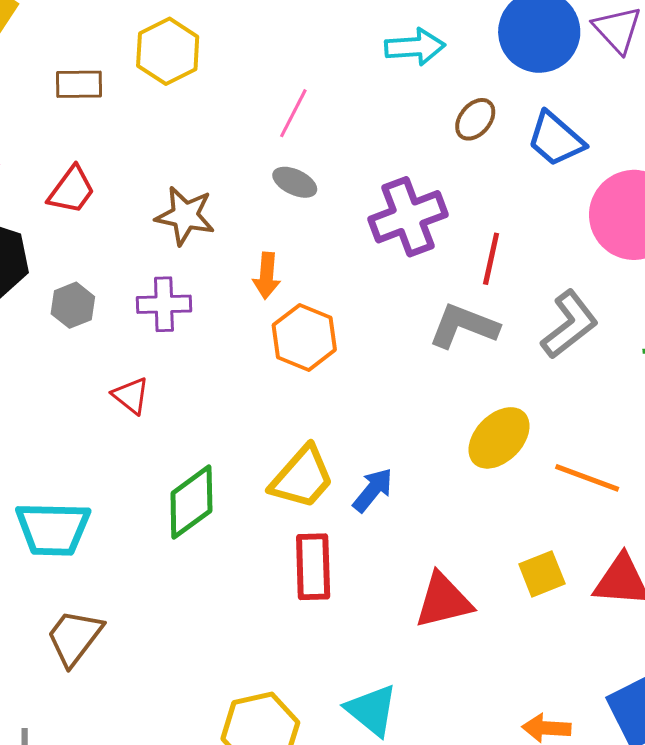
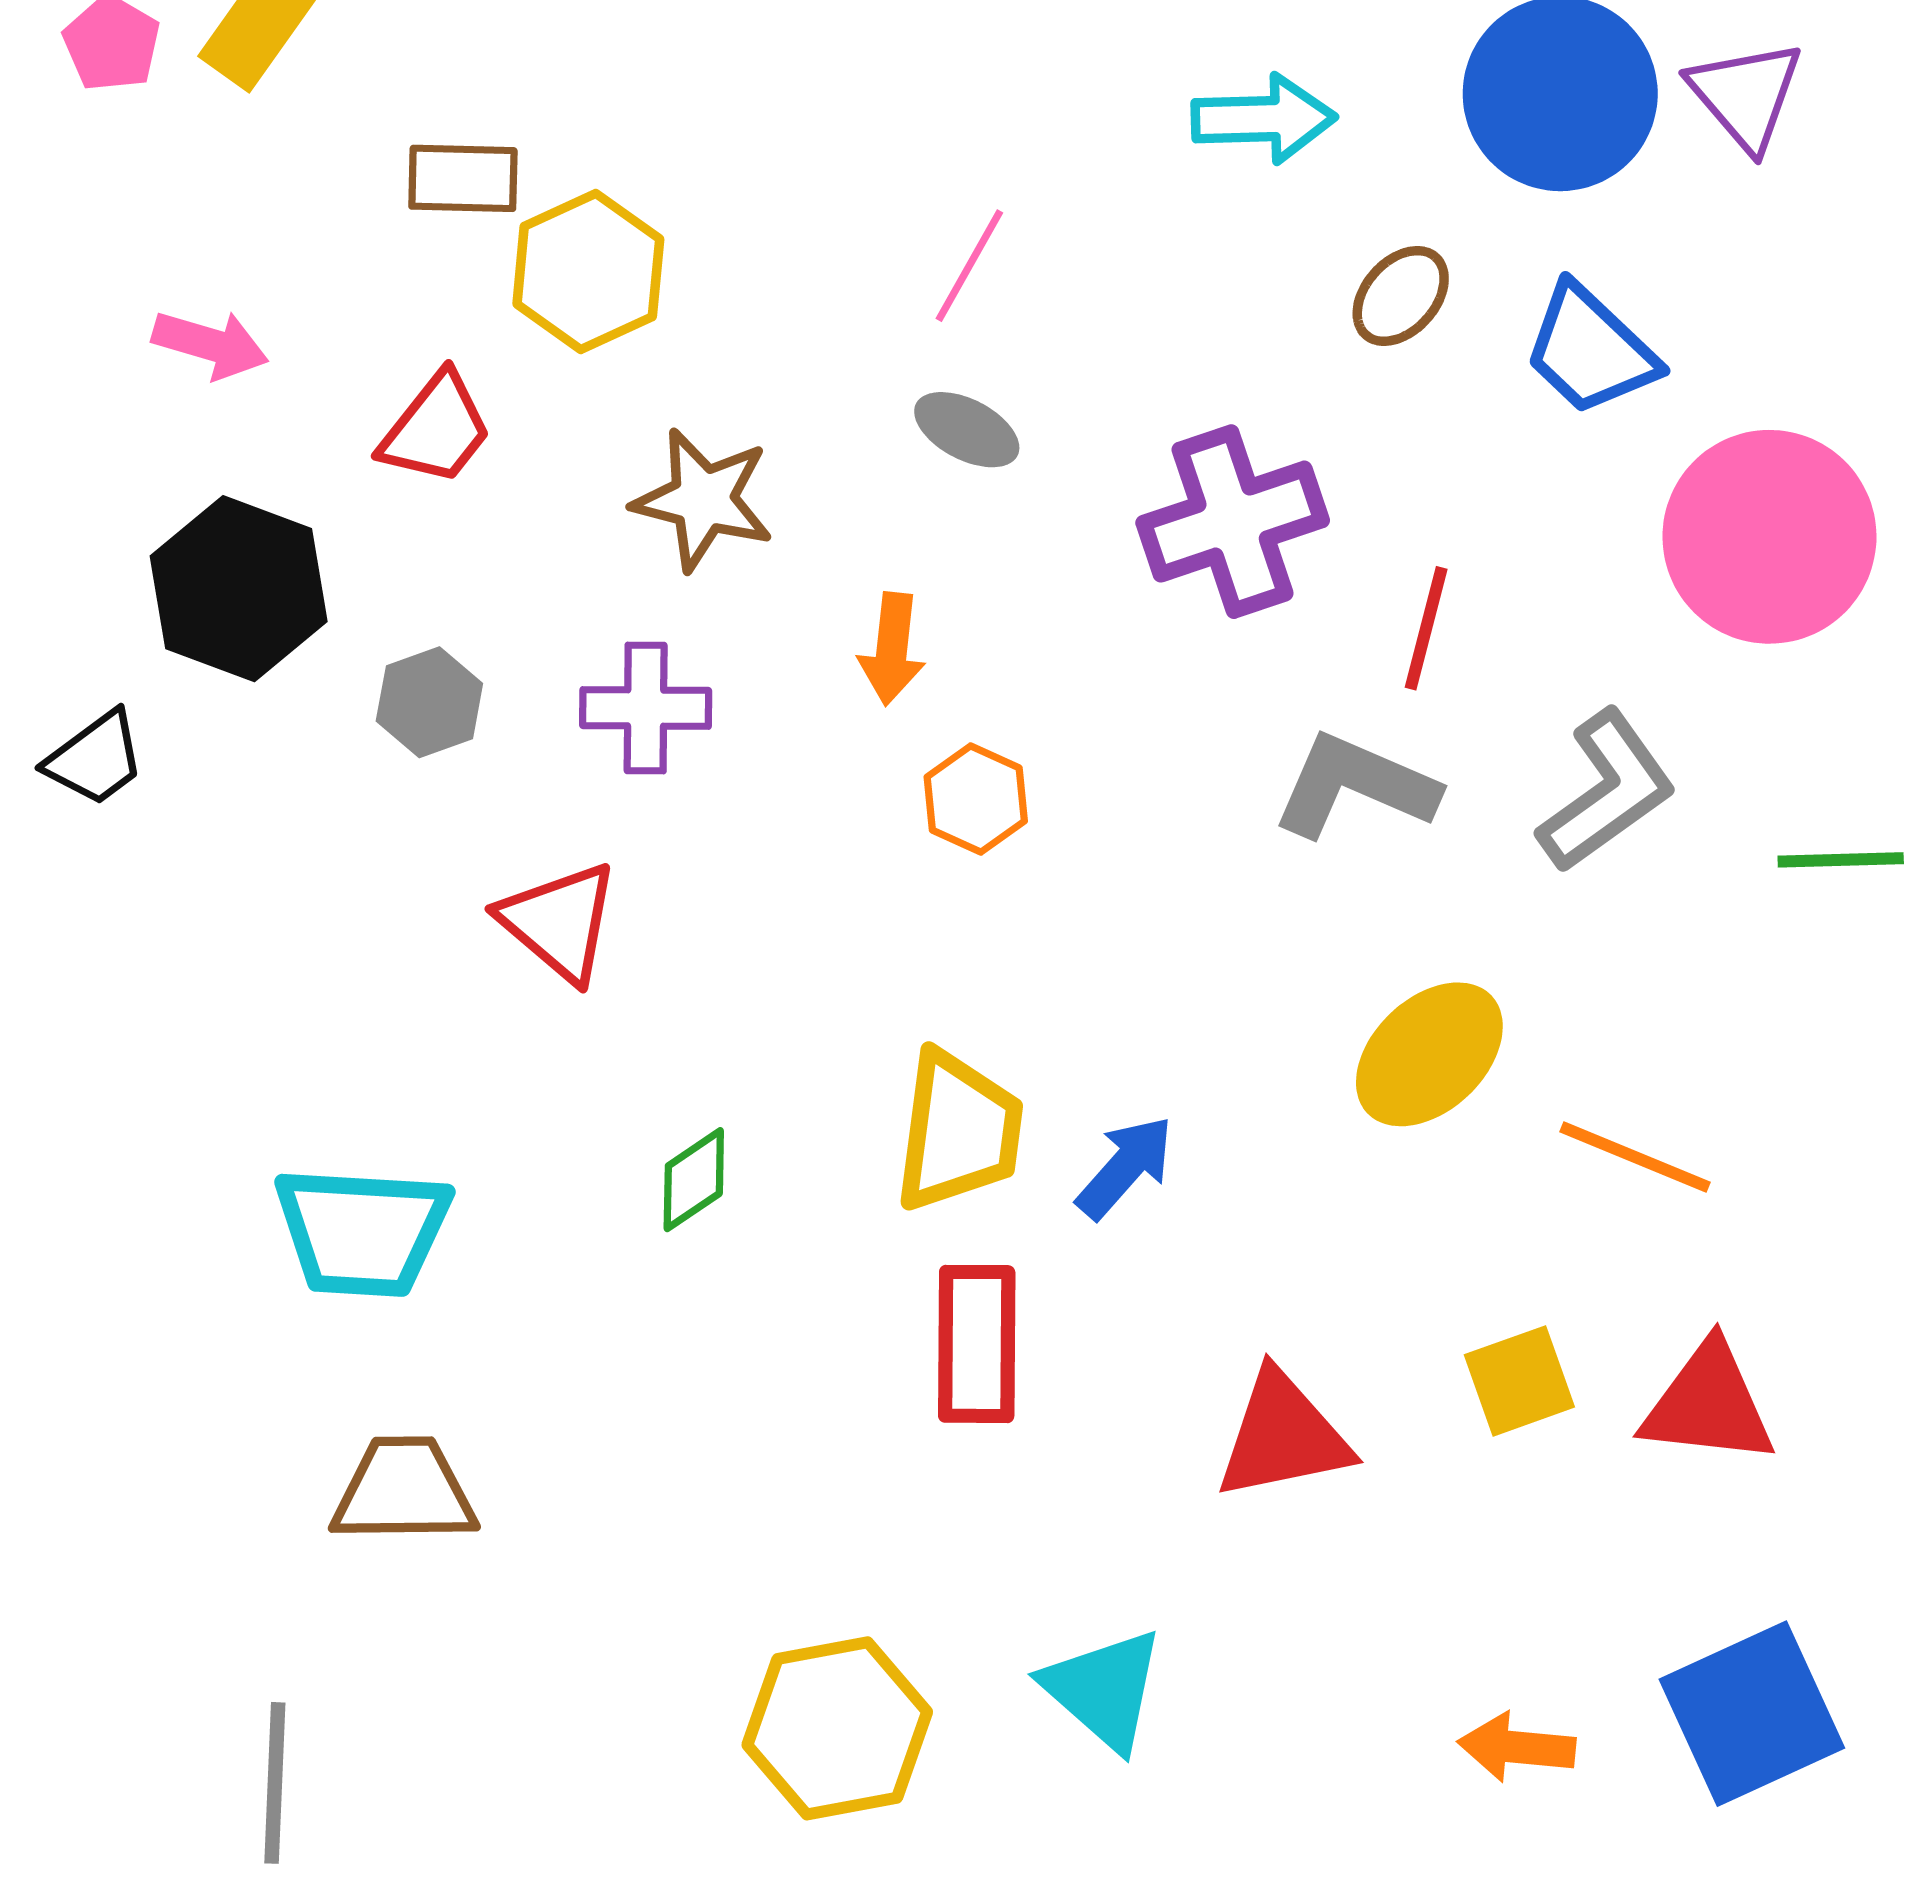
yellow hexagon: (168, 51) -> (588, 272), moved
orange hexagon: (304, 337) -> (976, 799), size x0.7
red triangle: (131, 396) -> (559, 922), size x1.4
yellow trapezoid: (302, 477) -> (958, 1131), turned -36
green diamond: (191, 502) -> (694, 1180), size x0.6
brown trapezoid: (74, 637) -> (404, 1491), turned 50

